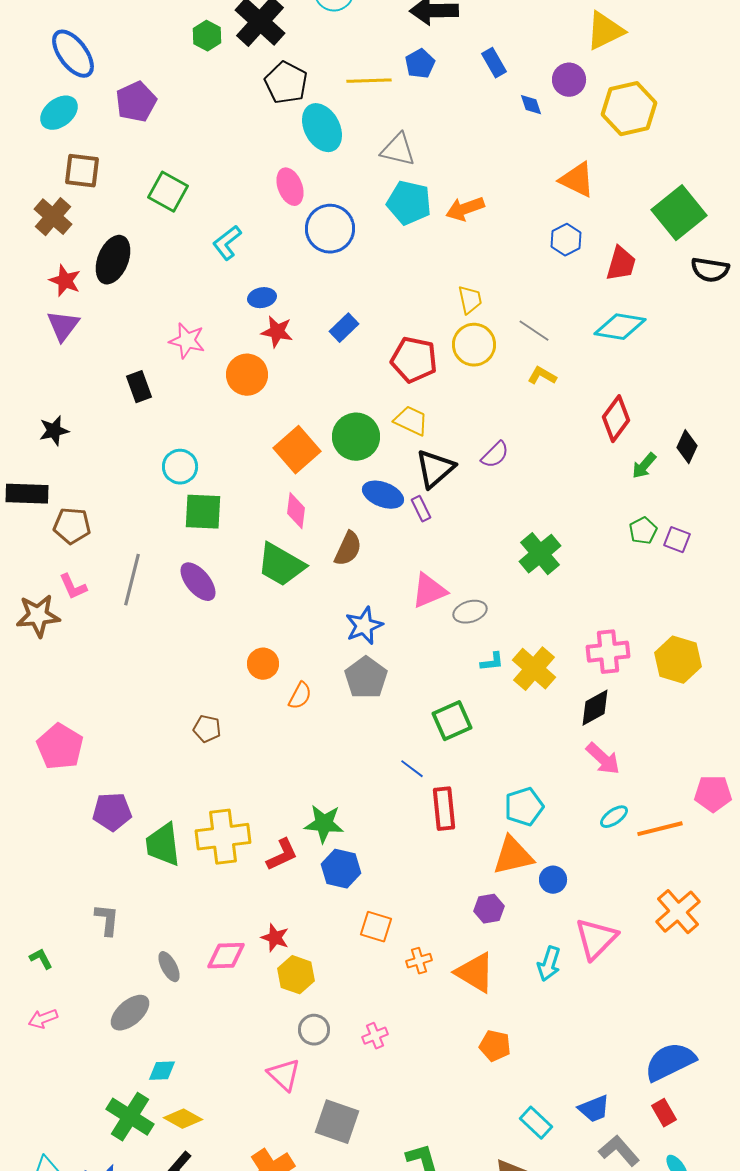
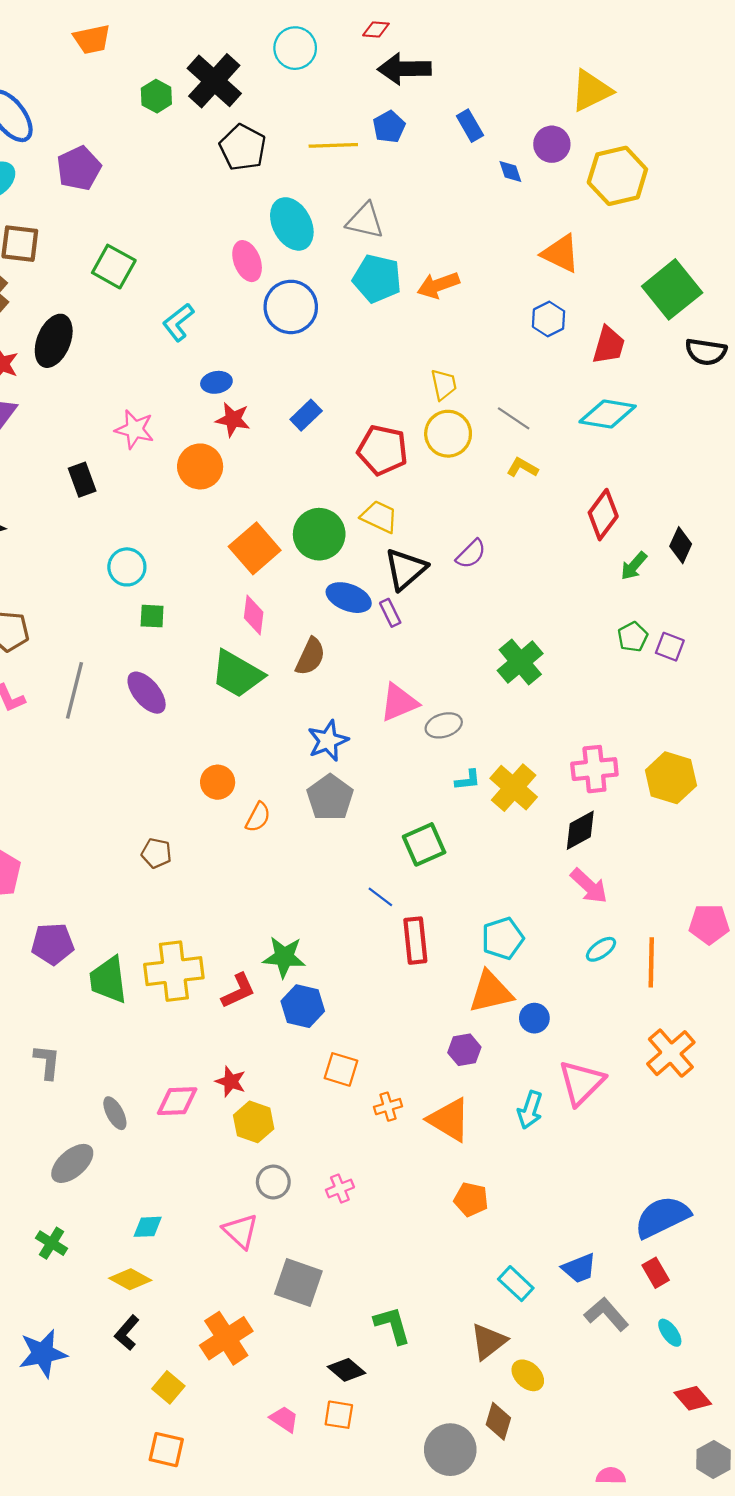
cyan ellipse: (322, 128) -> (292, 224), moved
green square: (203, 512) -> (152, 616), size x0.6
orange line: (660, 829) -> (651, 962), turned -75
cyan diamond: (162, 1071) -> (148, 1227), moved
green cross: (130, 1117) -> (52, 1243), moved, size x0.6

